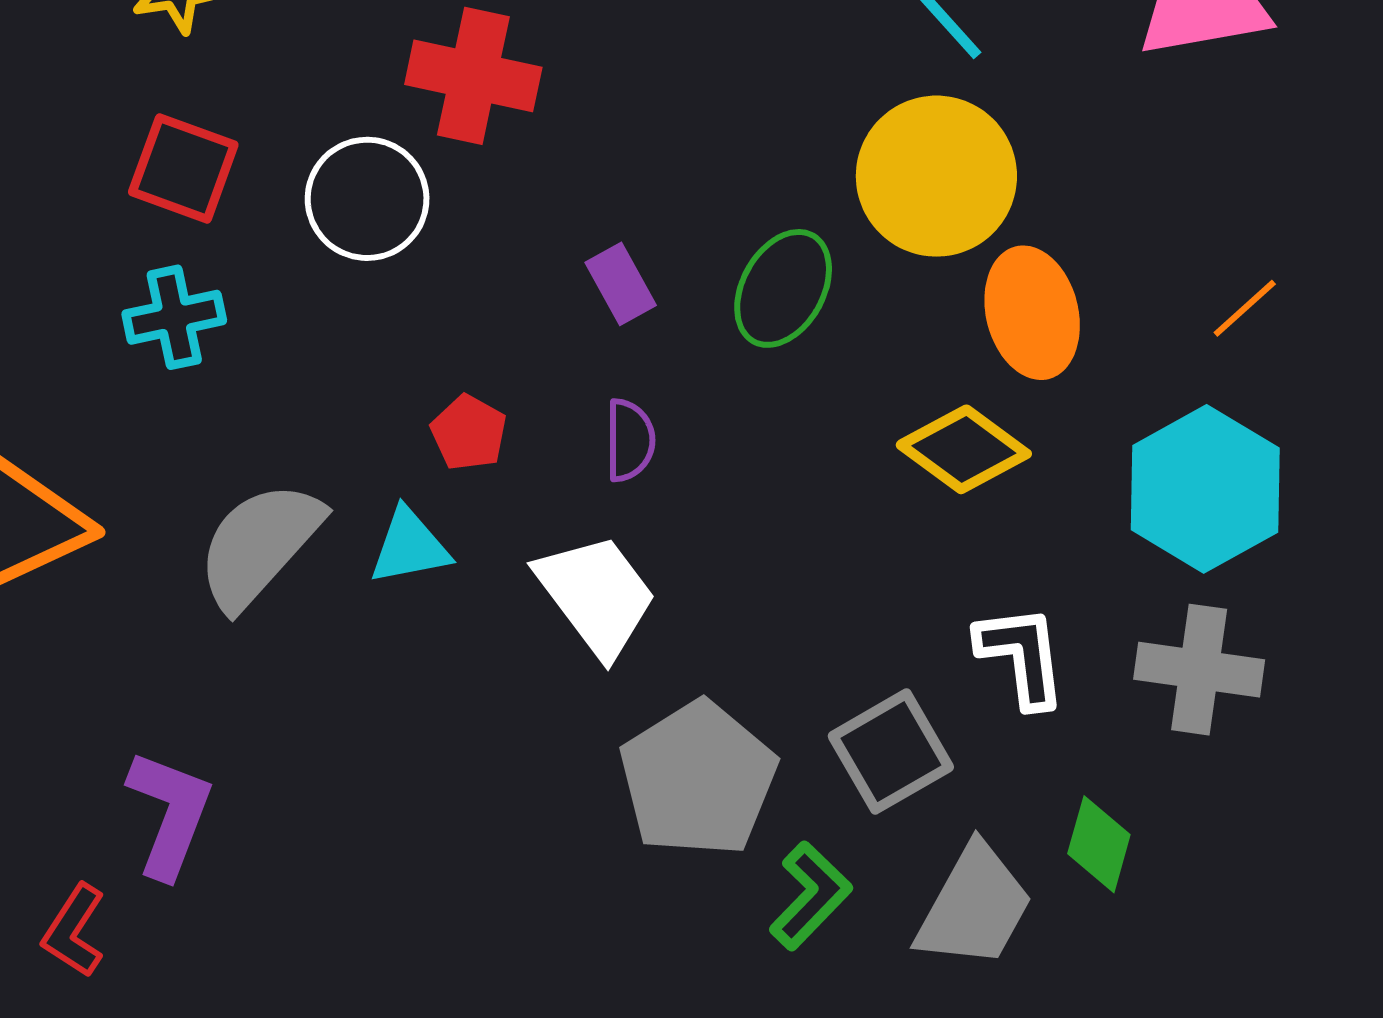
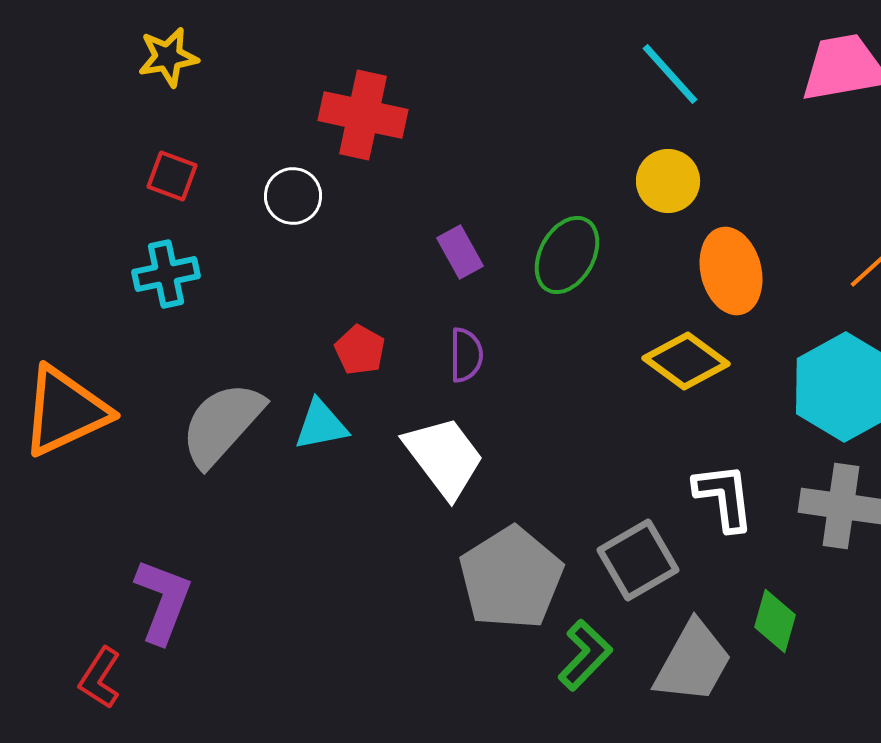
red square: (183, 168) -> (172, 176), size x0.7
yellow circle: (936, 176) -> (668, 181), size x0.6
white circle: (367, 199) -> (293, 196), size x0.7

